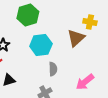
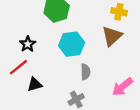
yellow cross: (90, 22) -> (119, 12), moved

